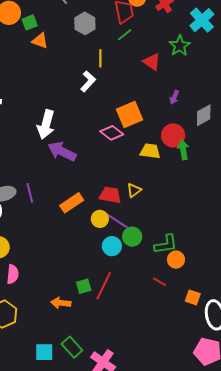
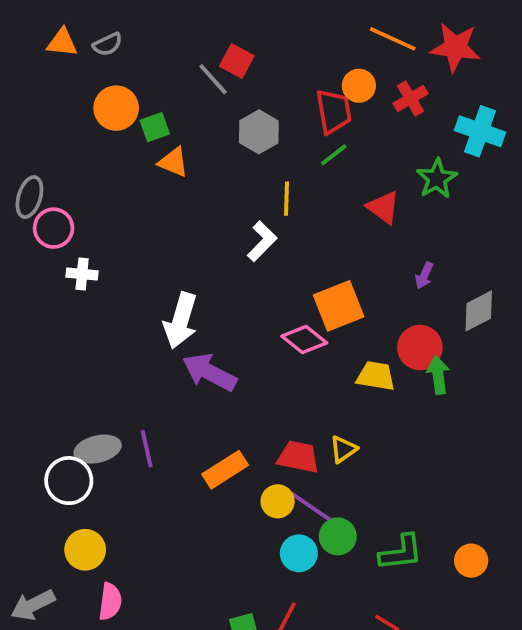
cyan cross: (202, 20) -> (480, 131), turned -30
orange circle: (176, 260) -> (471, 561), moved

